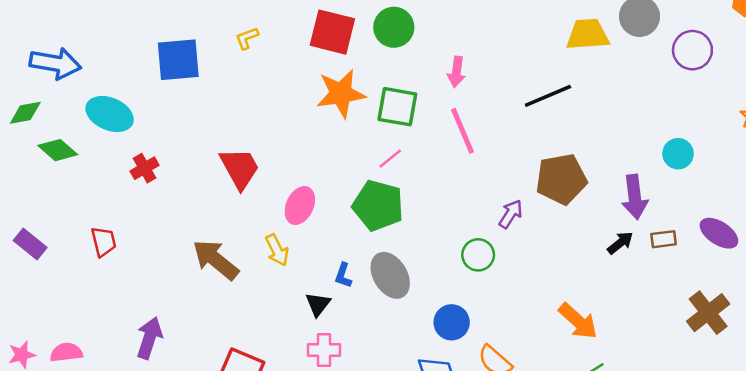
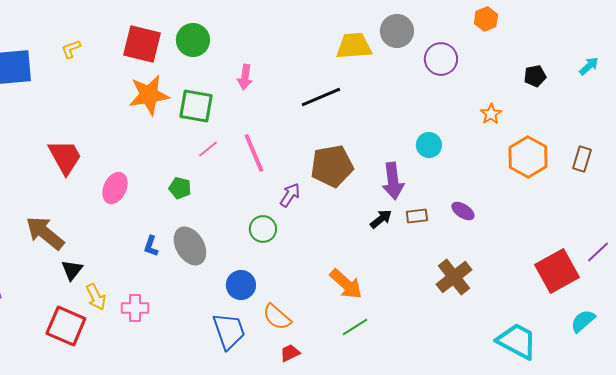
pink line: (462, 131) -> (254, 153), moved
pink line: (390, 159) -> (208, 149), moved
green pentagon: (378, 205) -> (180, 188), size x0.5
purple ellipse: (719, 233) -> (463, 211), size x0.7
yellow arrow: (277, 250) -> (96, 297), moved
black triangle: (318, 304) -> (72, 270), moved

